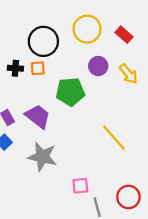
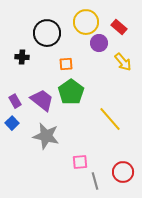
purple circle: (98, 66) -> (99, 43), moved
orange square: (38, 68) -> (66, 64), moved
green pentagon: (70, 92) -> (71, 92), moved, turned -30

